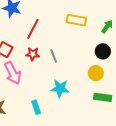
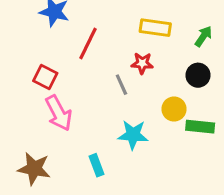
red star: (33, 54) -> (142, 63), moved
yellow circle: (96, 73) -> (174, 109), moved
green rectangle: (103, 97) -> (200, 127), moved

